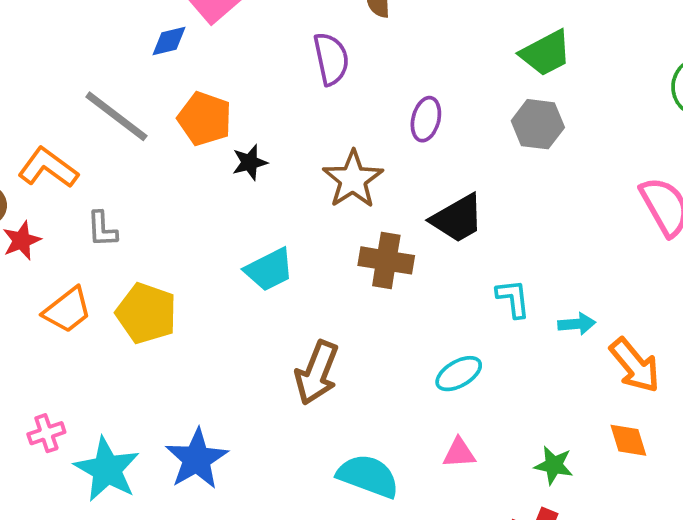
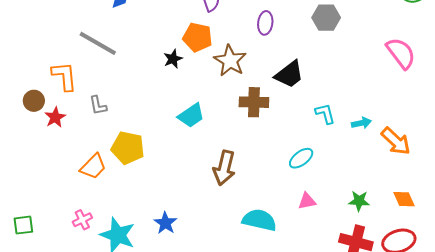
orange pentagon: (205, 119) -> (198, 37), moved
orange L-shape: (48, 168) -> (64, 76), turned 56
orange trapezoid: (67, 310) -> (93, 167), moved
orange diamond: (628, 440) -> (404, 199), moved
blue star: (197, 459) -> (165, 223), size x0.7

